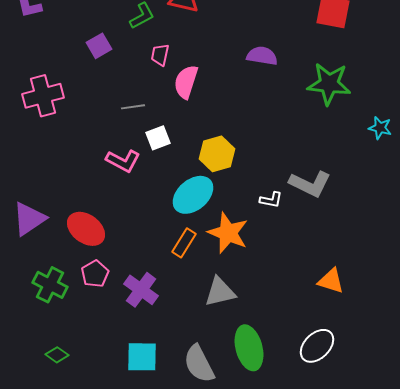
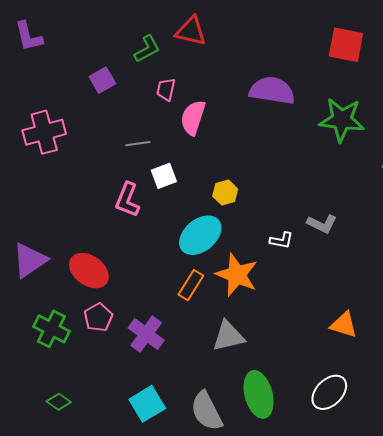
purple semicircle: (262, 56) -> (272, 91), size x1.4
yellow hexagon: (217, 154) -> (225, 193), size x0.7
pink L-shape: (123, 161) -> (127, 200), turned 84
gray L-shape: (310, 184) -> (322, 224), size x0.7
cyan square: (142, 357) -> (147, 404), turned -32

